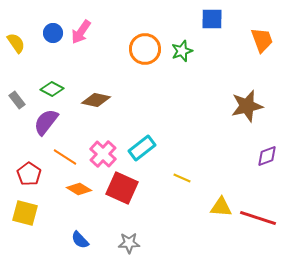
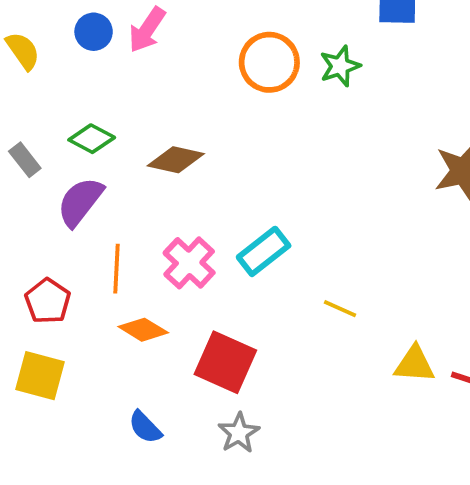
orange line: (65, 157) -> (116, 269), turned 60
red square: (122, 188) -> (225, 362), moved
gray star: (129, 243) -> (239, 433), turned -30

